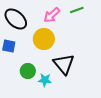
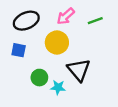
green line: (77, 10) -> (95, 21), moved
black ellipse: (16, 19) -> (26, 21), turned -65

